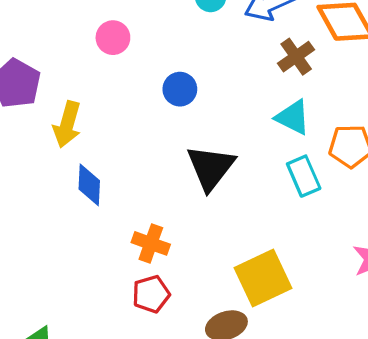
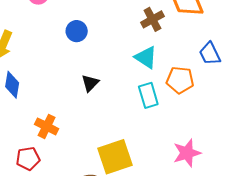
black triangle: (211, 168) -> (90, 83), size x0.6
red pentagon: (151, 294) -> (28, 159), moved

